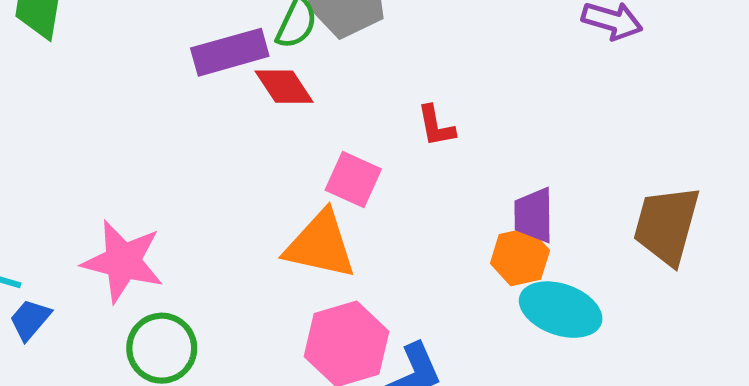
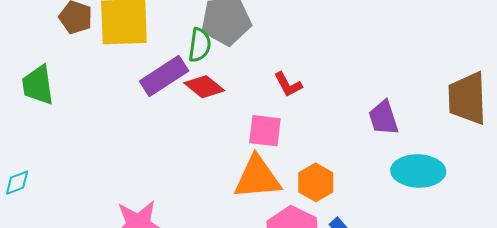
red L-shape: (436, 126) -> (288, 85), moved
orange hexagon: (520, 257) -> (316, 182), moved

